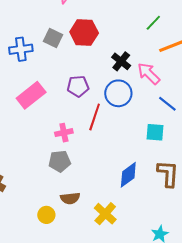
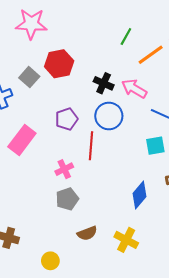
gray square: (53, 38) -> (29, 77), turned 30
yellow circle: (46, 215) -> (50, 261), moved

